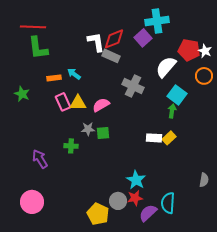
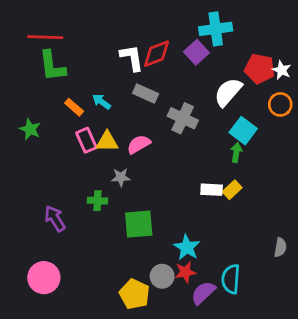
gray rectangle: (111, 56) -> (146, 93), moved
orange rectangle: (54, 78) -> (74, 107), turned 48
green square: (103, 133) -> (139, 224), moved, size x1.6

